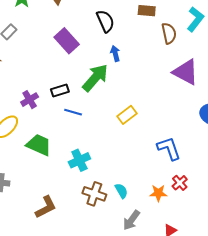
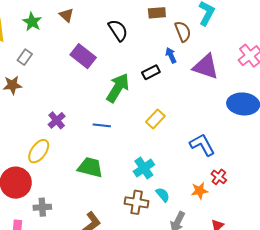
blue arrow: (115, 53) -> (171, 55), moved
black rectangle: (60, 91) -> (151, 72), moved
green trapezoid: (39, 145) -> (90, 167), moved
cyan cross: (79, 160) -> (144, 168), moved

